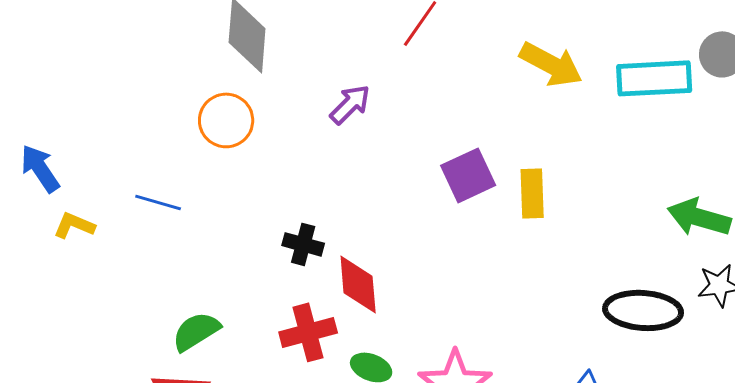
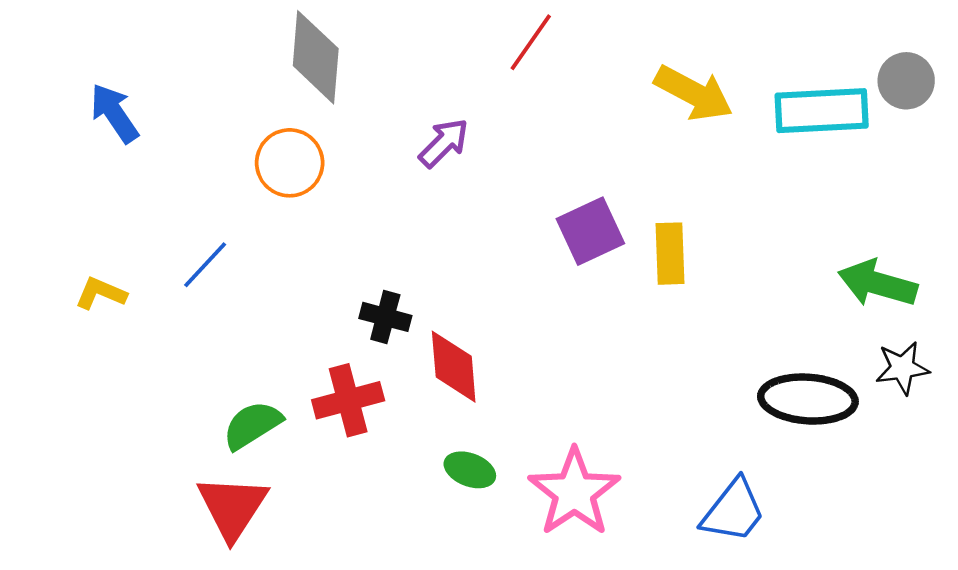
blue arrow: (40, 168) -> (114, 113), moved
blue line: (158, 202) -> (205, 265), turned -63
red cross: (308, 332) -> (348, 400), moved

